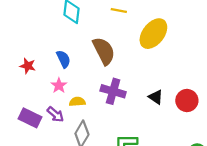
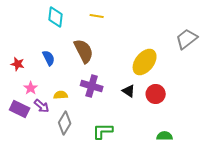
yellow ellipse: (153, 34) -> (145, 62), moved
pink star: (59, 86) -> (31, 88), moved

